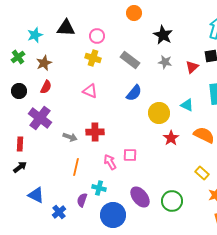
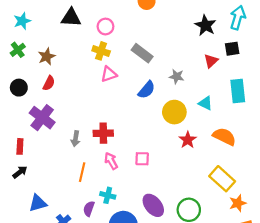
cyan star: (35, 35) -> (22, 21), moved
black star: (163, 35) -> (205, 25), moved
gray star: (165, 62) -> (177, 76), moved
pink triangle: (90, 91) -> (109, 74), moved, turned -42
gray arrow: (70, 137) -> (75, 139), turned 80
pink arrow: (110, 162) -> (111, 161), moved
yellow rectangle: (202, 173) -> (222, 179), size x1.6
blue triangle: (36, 195) -> (38, 203), turned -42

